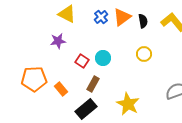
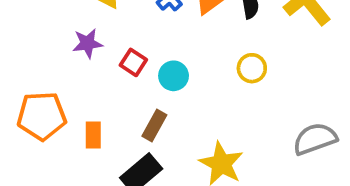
red square: (82, 61) -> (133, 62), moved
orange rectangle: (61, 89) -> (93, 135), turned 40

